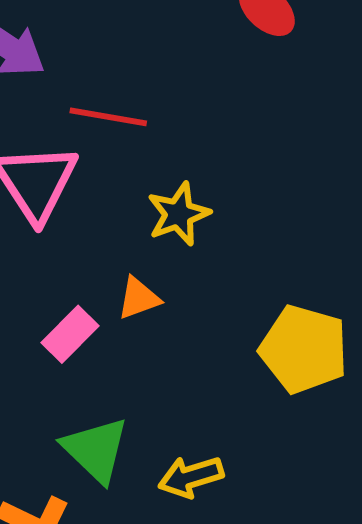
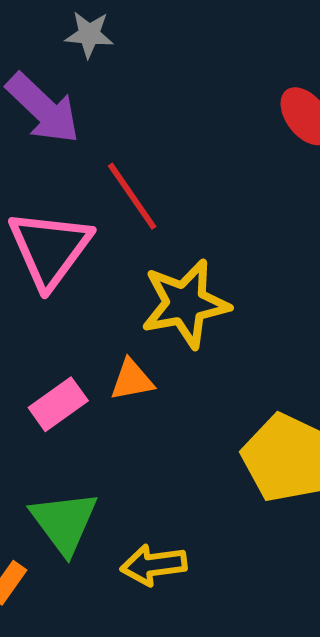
red line: (108, 117) -> (132, 196), turned 36
yellow star: (179, 214) -> (185, 304), size x1.4

